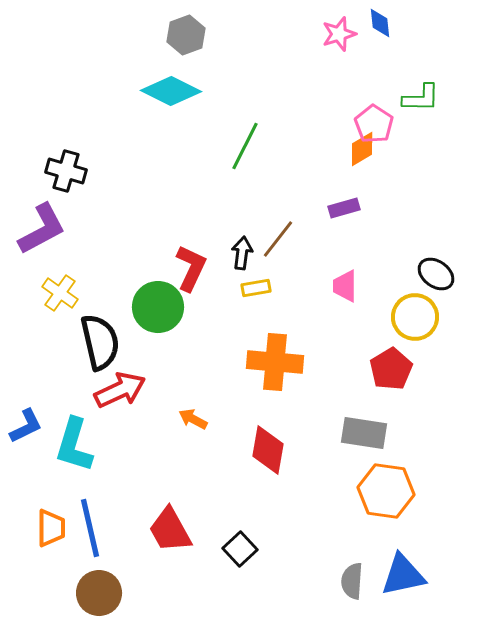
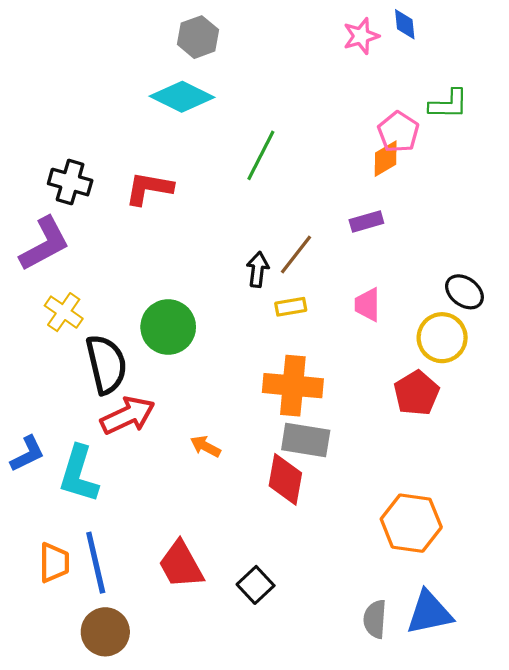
red L-shape: (191, 268) -> (149, 188), moved, turned -105
yellow rectangle: (256, 288) -> (291, 307), moved
gray rectangle: (364, 433) -> (306, 440), moved

